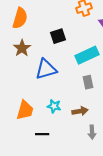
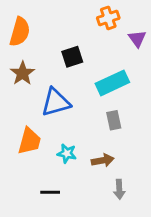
orange trapezoid: (25, 110) -> (29, 141), moved

